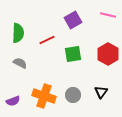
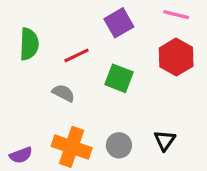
green square: (73, 54) -> (119, 78), turned 30
red hexagon: (108, 54) -> (176, 57), moved
gray semicircle: (20, 63) -> (63, 93), moved

